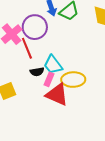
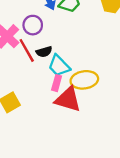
purple circle: (35, 27) -> (33, 25), size x0.7
black semicircle: (37, 72) -> (44, 52), moved

